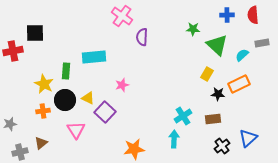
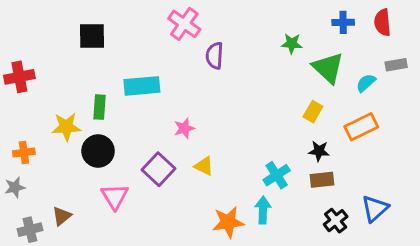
black square: (35, 33) -> (92, 36), moved
yellow star: (44, 84) -> (66, 127), turned -30
black star: (218, 94) -> (319, 151), moved
yellow triangle: (88, 98) -> (204, 166), moved
orange cross: (43, 111) -> (24, 153), moved
orange star: (134, 149) -> (228, 222), moved

